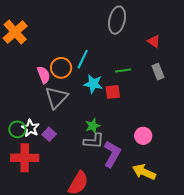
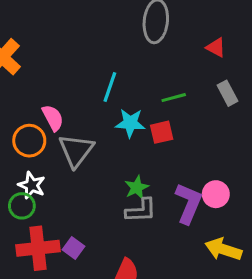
orange circle: (61, 68) -> (29, 141), moved
white star: (30, 128) -> (32, 185), moved
purple square: (49, 134) -> (74, 248), moved
purple L-shape: (112, 154) -> (189, 203), moved

